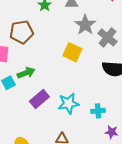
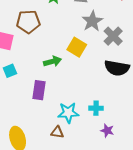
green arrow: (26, 73) -> (52, 61), moved
purple rectangle: (39, 99) -> (39, 90), turned -48
cyan star: (68, 103) -> (68, 113), moved

